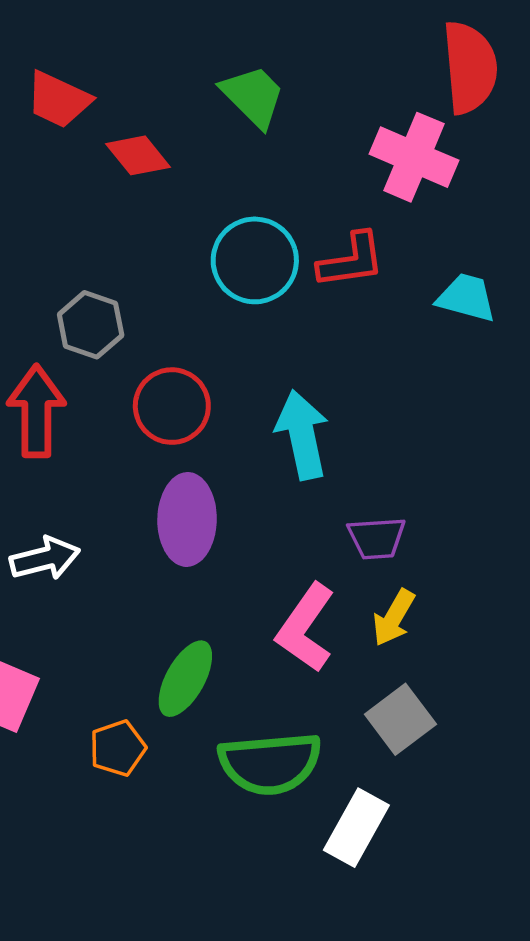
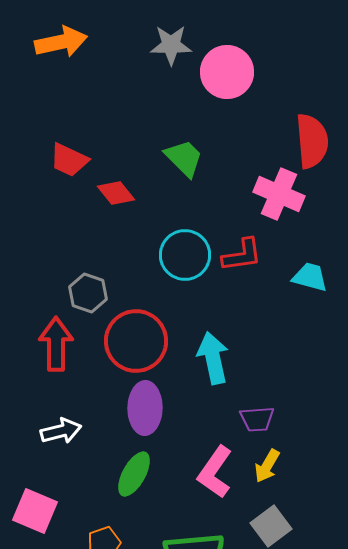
red circle: (172, 406) -> (136, 341), size x1.4
green ellipse: (185, 679) -> (134, 474), moved

